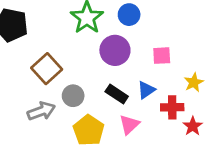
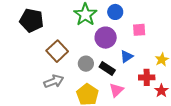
pink square: (162, 56) -> (139, 30), moved
blue triangle: (146, 90) -> (127, 56), moved
gray circle: (73, 96) -> (86, 64), moved

